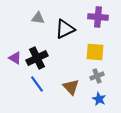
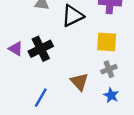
blue line: (37, 84) -> (41, 98), moved, turned 66

